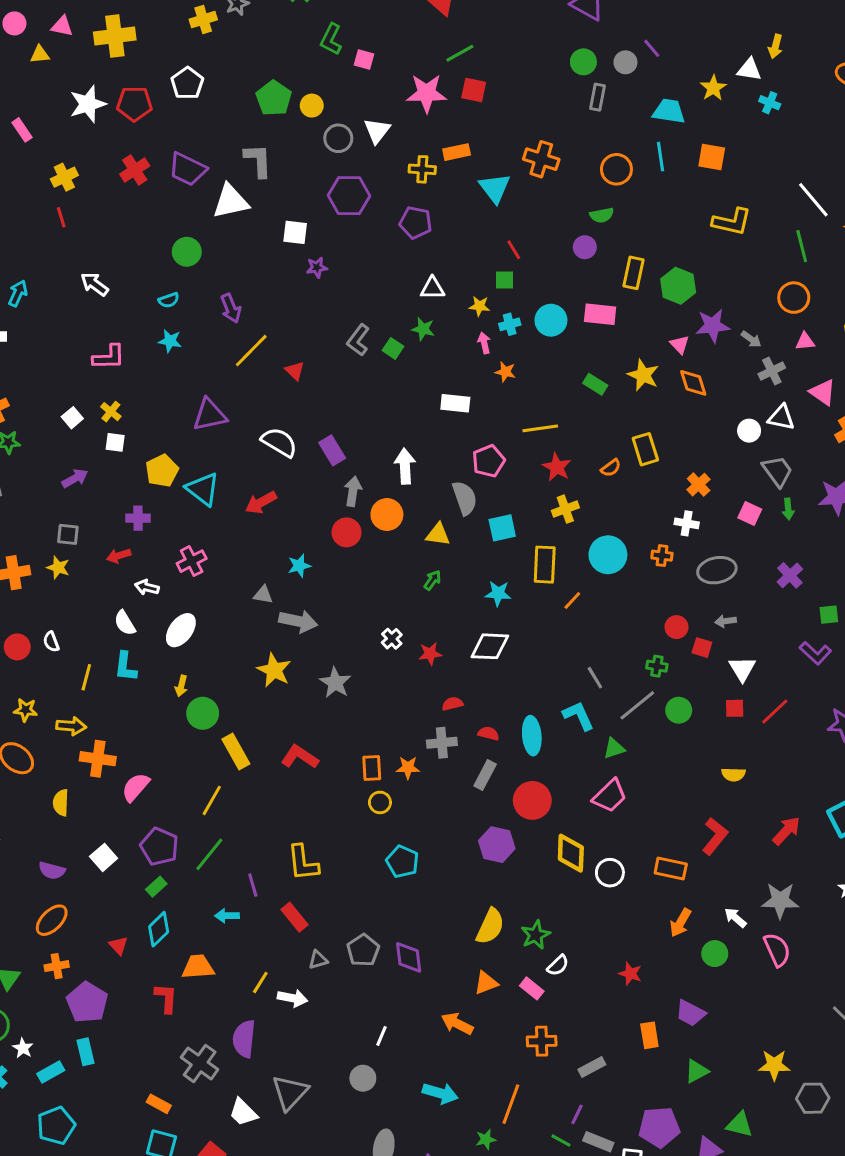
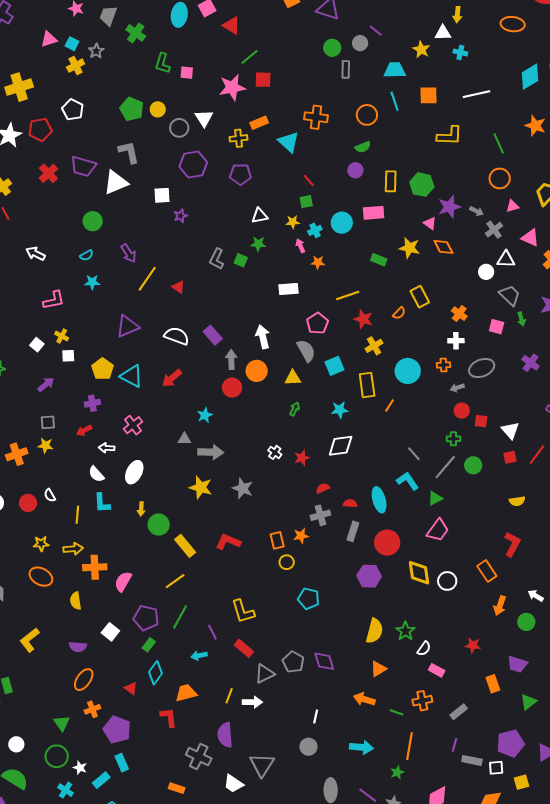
white line: (813, 200) -> (476, 94), moved, turned -52
gray arrow: (726, 621) -> (457, 388), moved
yellow line: (212, 800) -> (175, 581), turned 35
orange rectangle: (671, 869) -> (487, 571), turned 55
gray triangle: (318, 960) -> (265, 674), size x1.5
pink rectangle: (532, 988) -> (437, 670), moved
green line: (561, 1140) -> (397, 712), moved

